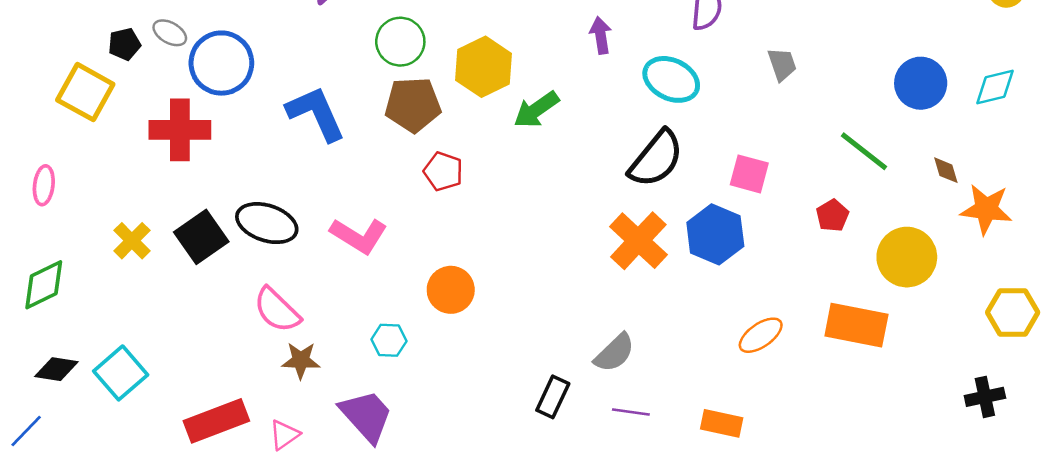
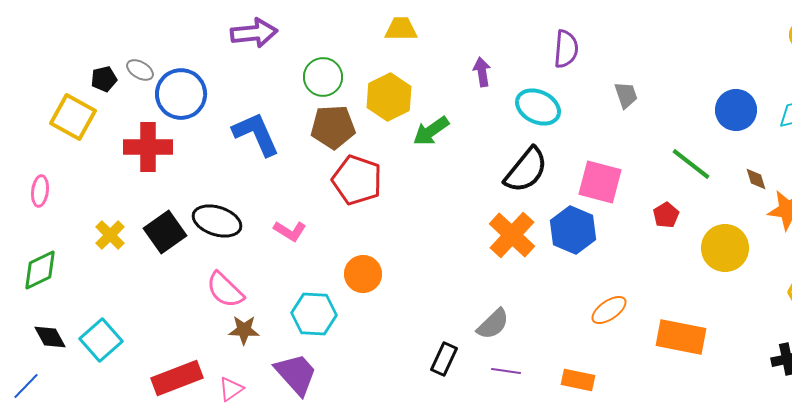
red pentagon: (443, 171) -> (357, 180), size x1.6
pink square: (749, 174) -> (600, 182), size x1.4
pink L-shape: (359, 236) -> (290, 231), size x0.7
orange rectangle: (856, 325) -> (681, 337), moved
cyan hexagon: (389, 340) -> (314, 314), size x1.6
black diamond: (56, 369) -> (50, 337), turned 52

